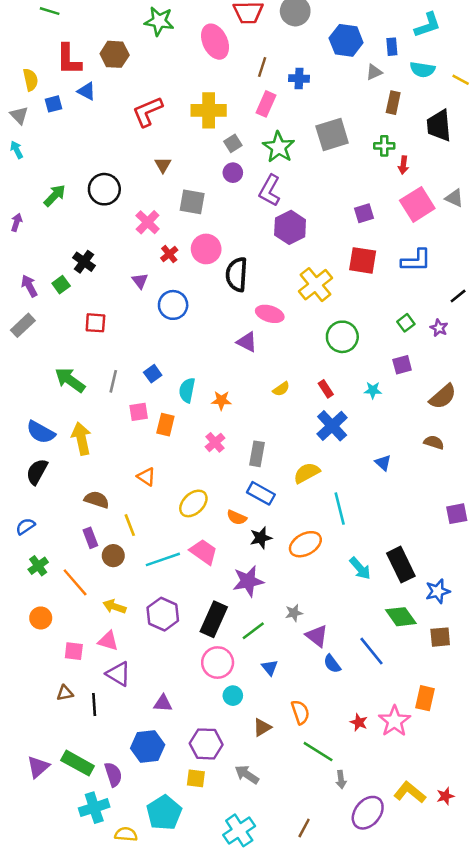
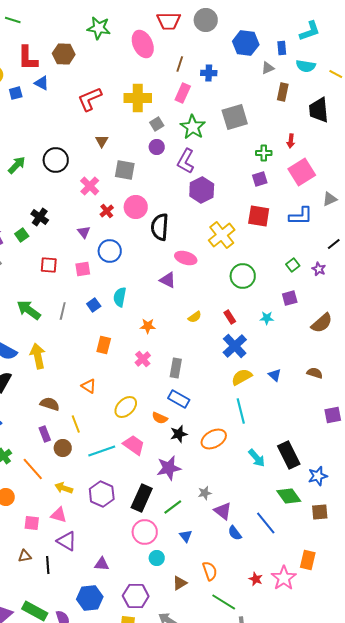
green cross: (384, 146) -> (264, 153), moved
gray triangle: (454, 198) -> (330, 199), moved, turned -49
cyan semicircle: (187, 390) -> (120, 297), moved
pink square: (139, 412) -> (83, 269), moved
brown semicircle: (434, 442) -> (315, 373), moved
yellow semicircle: (307, 473) -> (242, 377), moved

